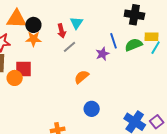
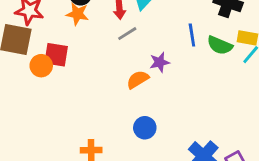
green semicircle: (134, 45) -> (220, 45), turned -144
purple star: (103, 54) -> (160, 62), moved

